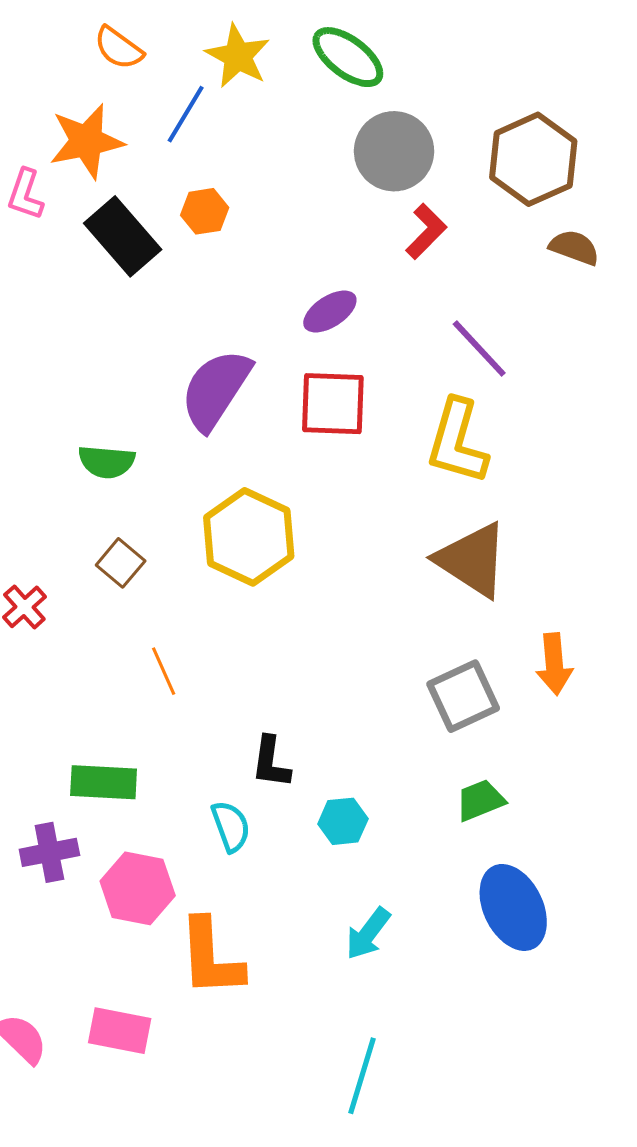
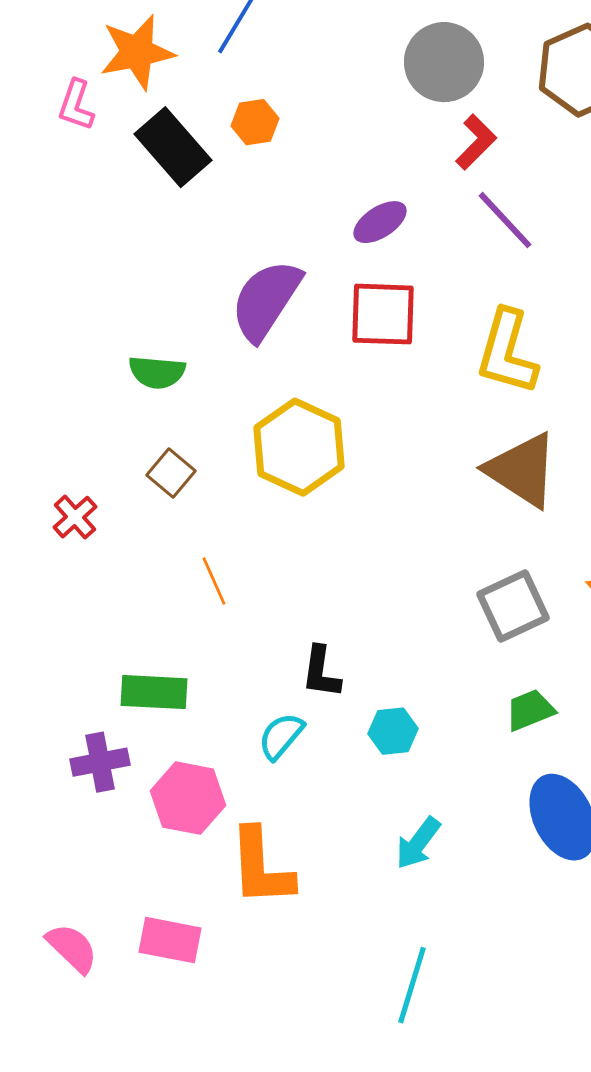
purple line: (479, 349) -> (505, 220), moved
cyan semicircle: (231, 826) -> (281, 736), turned -120

